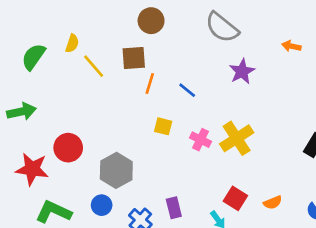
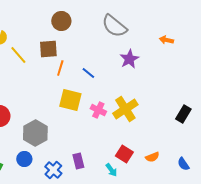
yellow square: (163, 126) -> (70, 100), size x1.6

